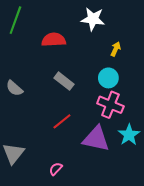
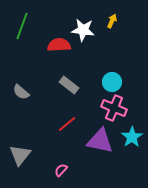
white star: (93, 19) -> (83, 30), moved
yellow arrow: (116, 49) -> (112, 21), moved

